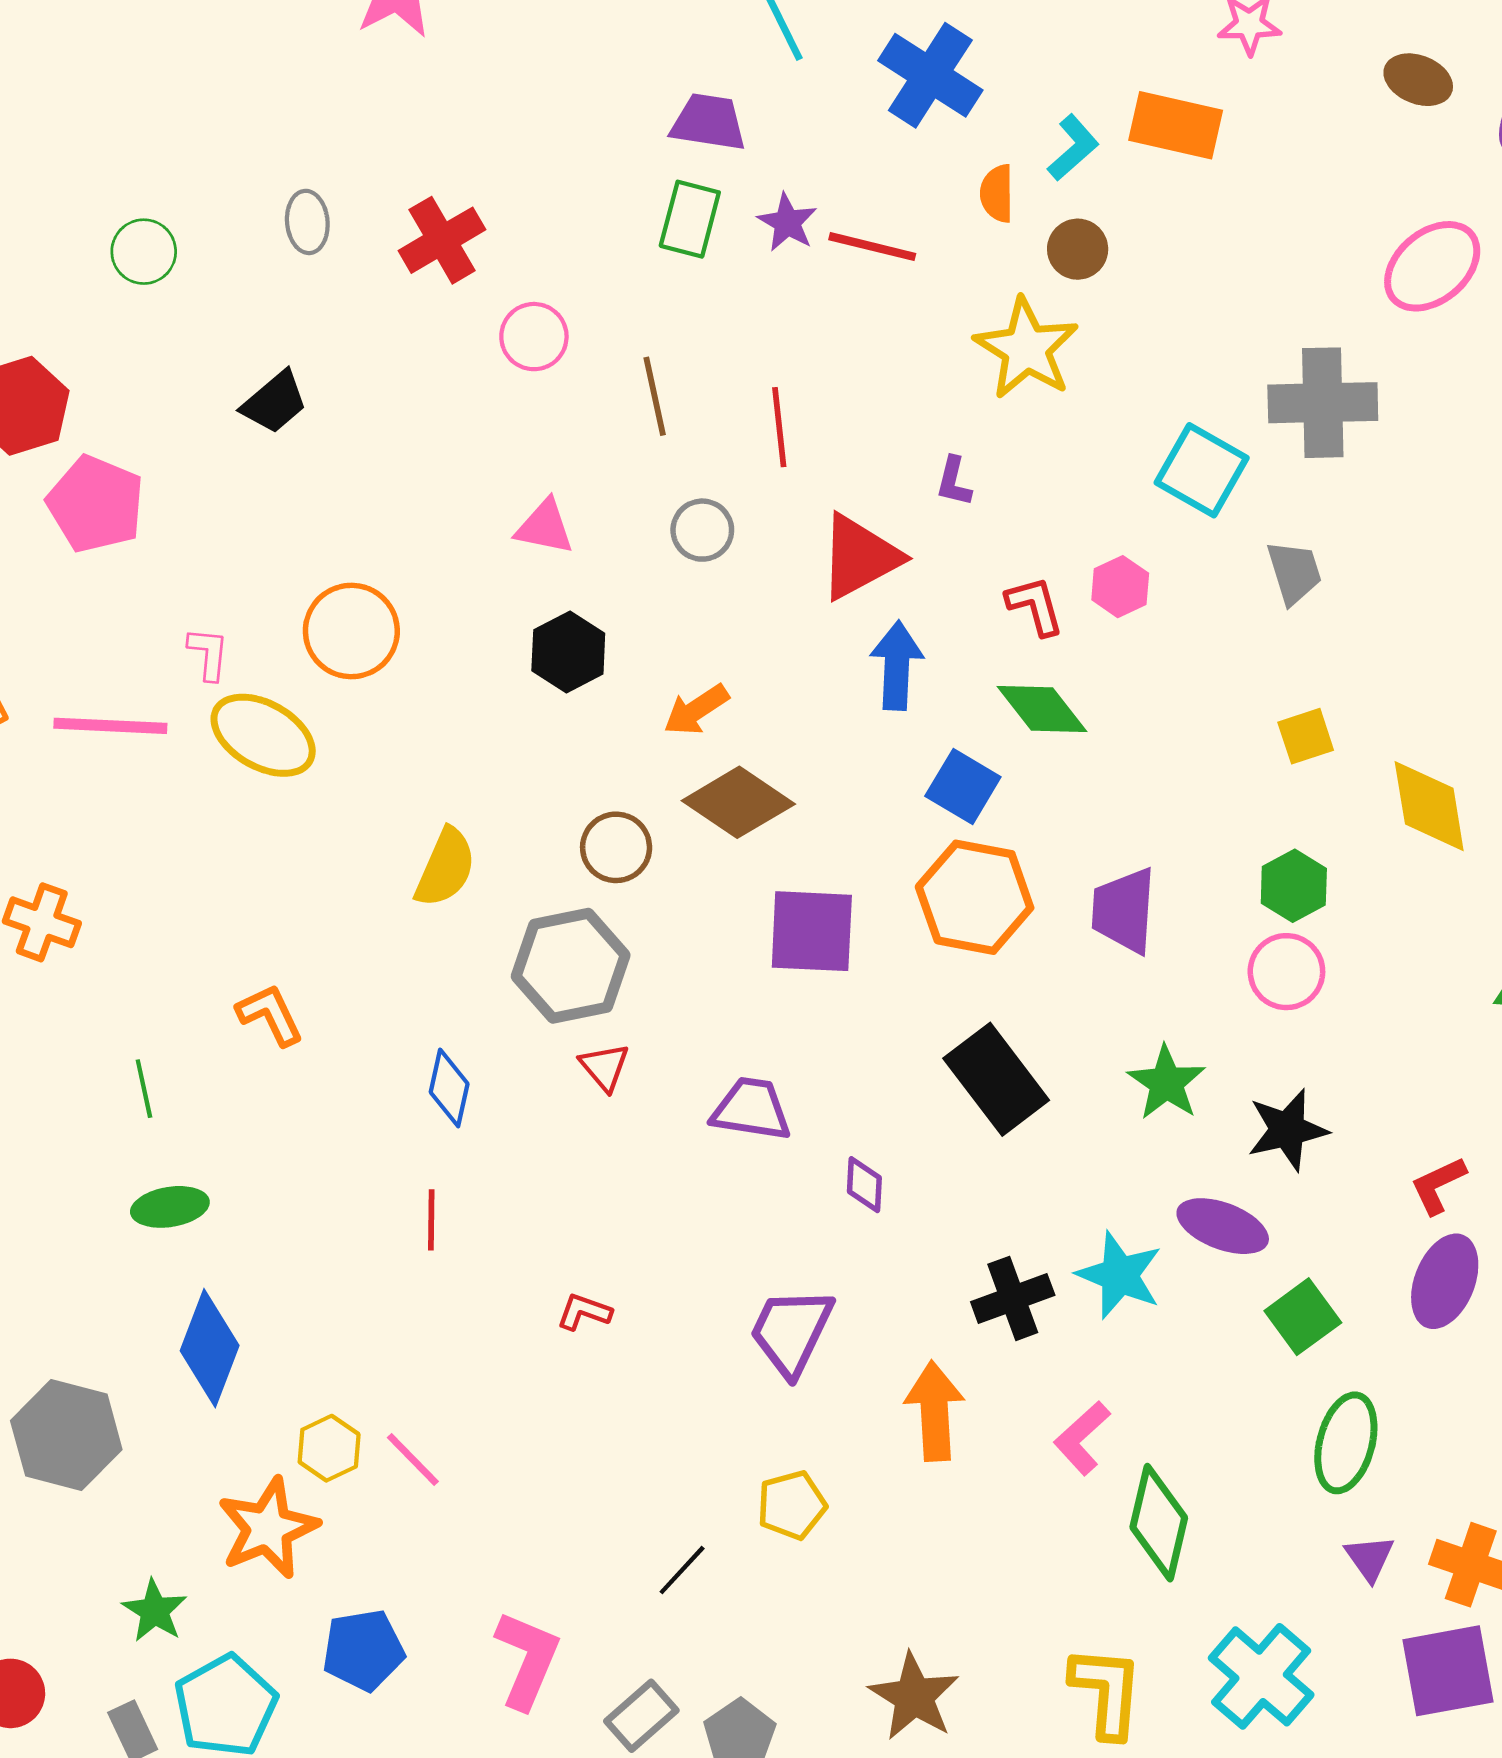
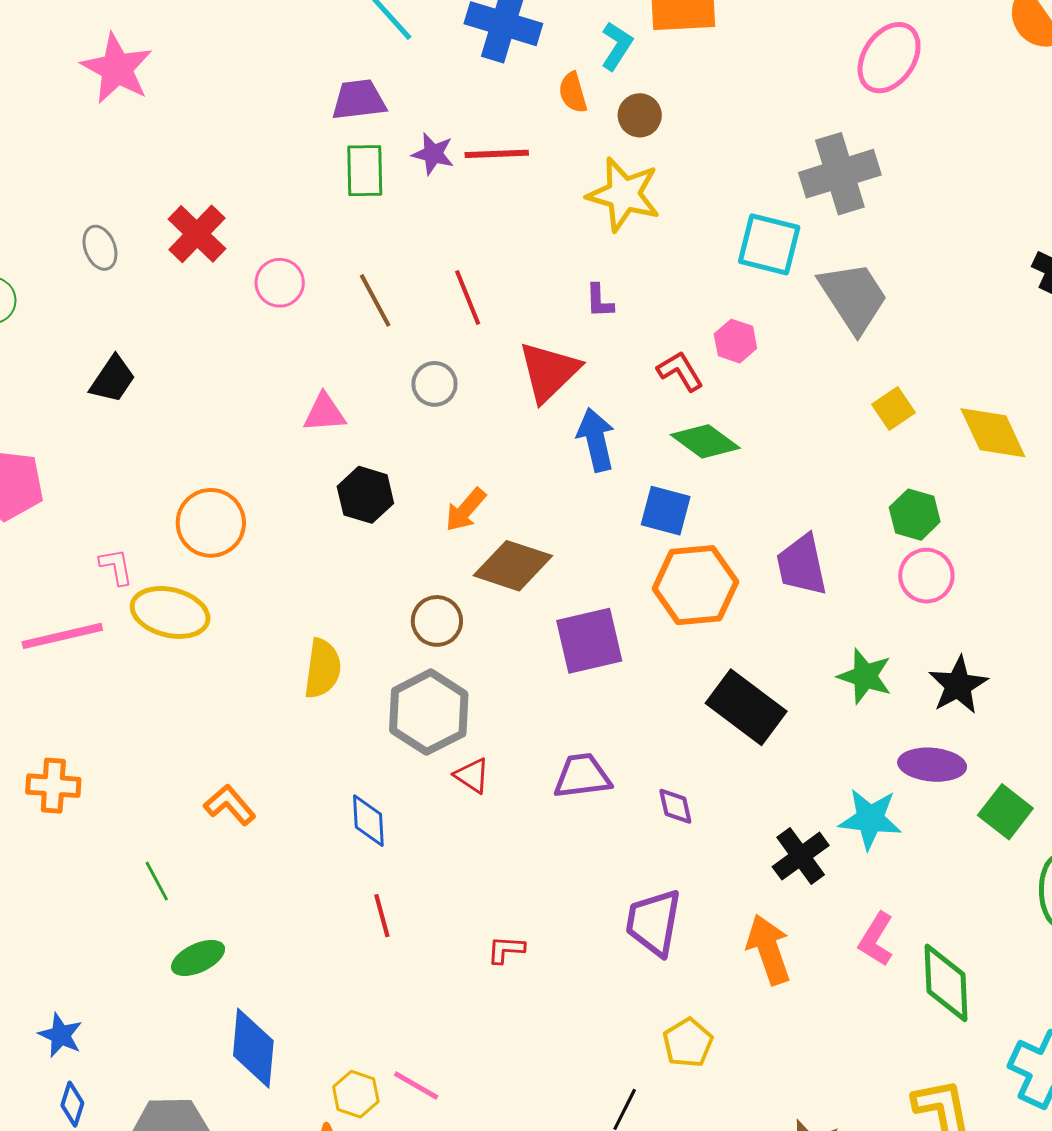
gray trapezoid: (1294, 572) -> (853, 297), size x1.6

